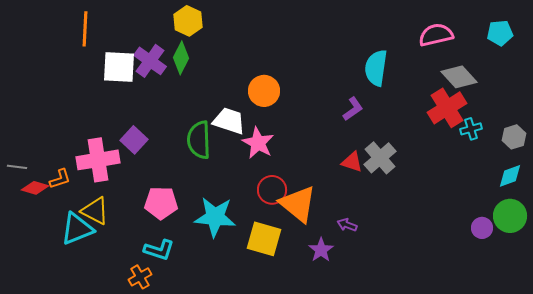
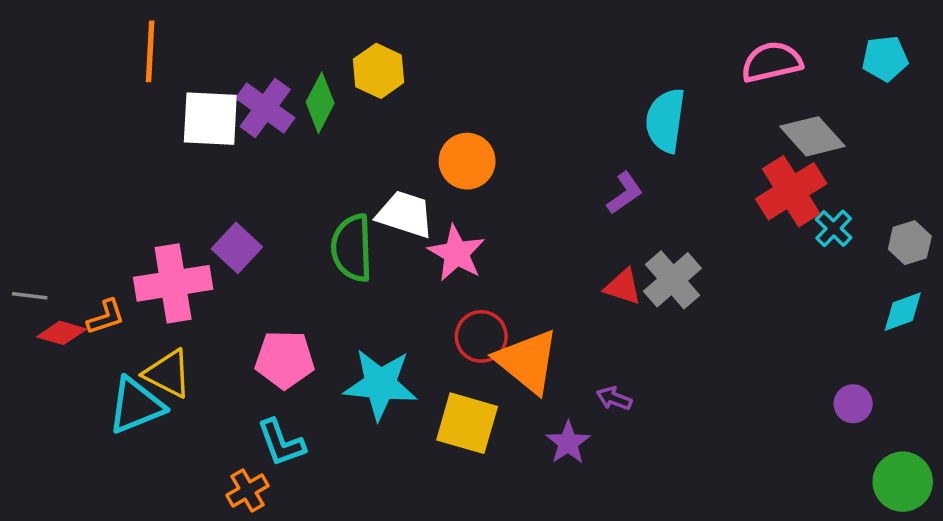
yellow hexagon: (188, 21) -> (379, 71), moved
cyan cross: (471, 129) -> (834, 228), turned -30
green circle: (510, 216) -> (903, 482), moved
cyan L-shape: (159, 250) -> (281, 443), turned 52

